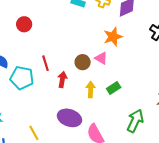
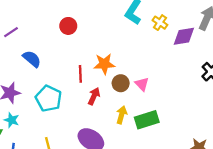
orange star: (113, 37) -> (104, 64), moved
cyan pentagon: (22, 78) -> (49, 98), moved
green rectangle: (114, 88) -> (147, 120), size x1.5

